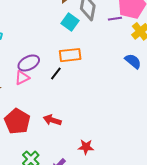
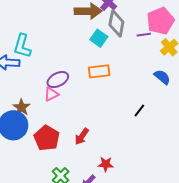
black line: (56, 74) -> (139, 110), moved
red arrow: (52, 120) -> (82, 136), turned -72
red star: (86, 147) -> (106, 164), moved

